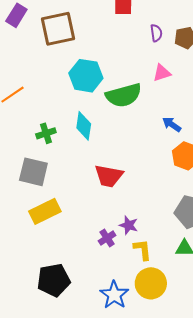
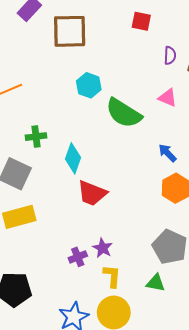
pink triangle: (162, 73) -> (168, 98), turned 30
cyan hexagon: (86, 76) -> (89, 85), size x0.7
green semicircle: (124, 95) -> (124, 113), turned 36
cyan diamond: (84, 126) -> (73, 158), moved

